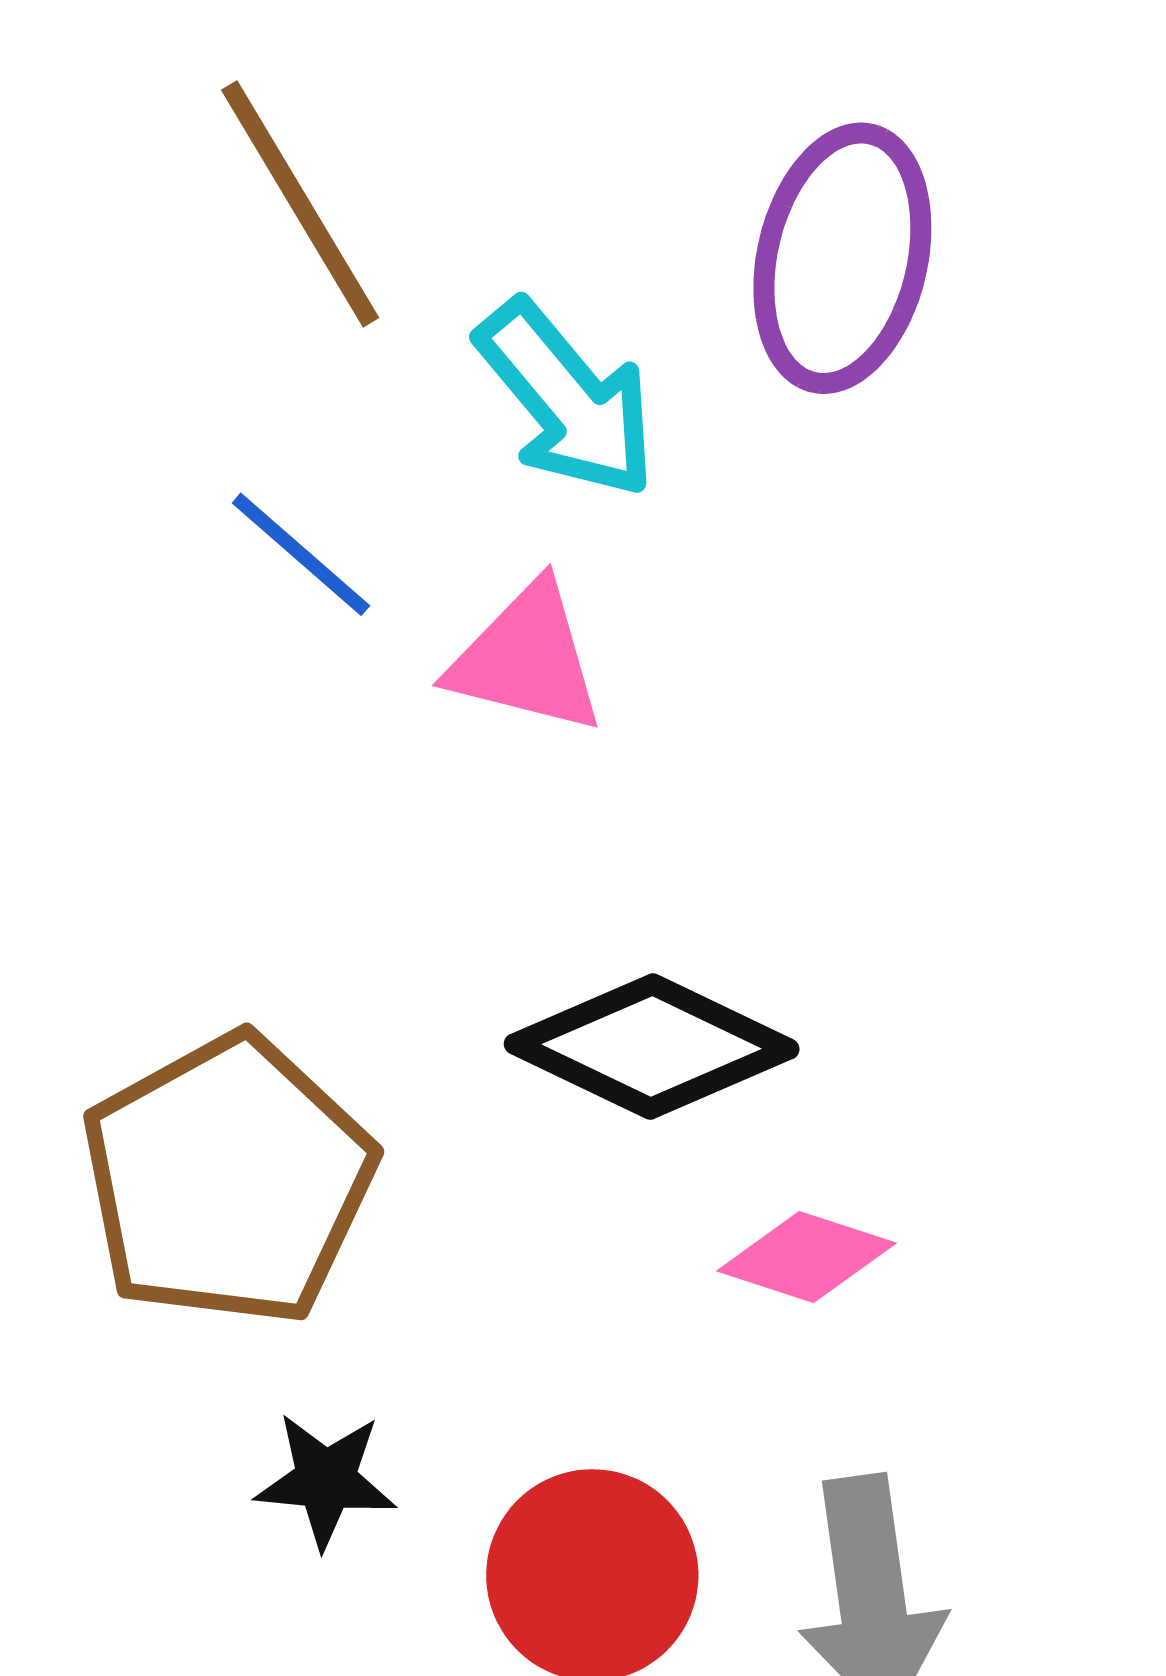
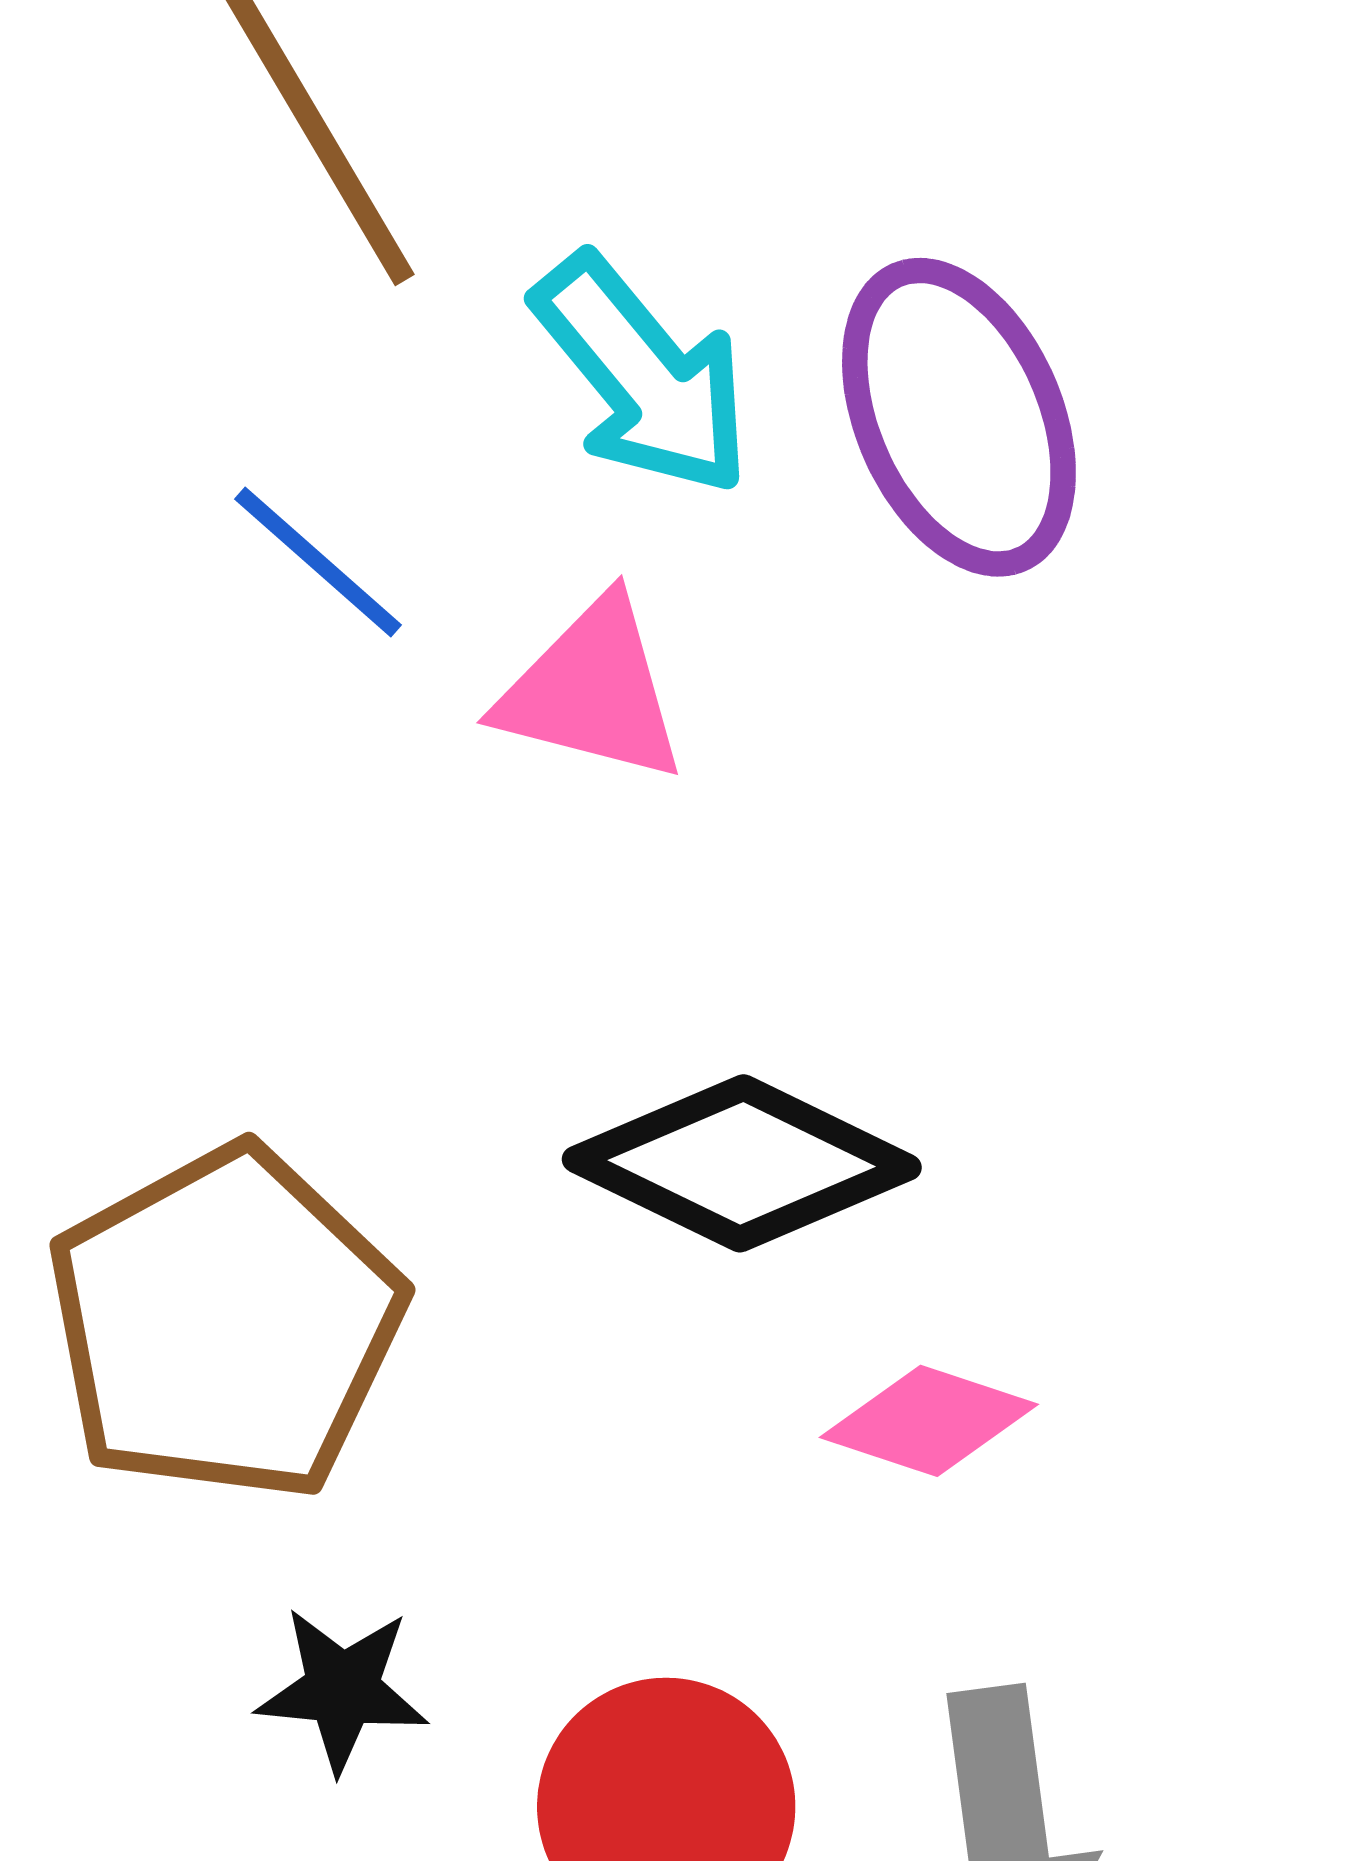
purple ellipse: (842, 258) -> (959, 417), moved, turned -37

